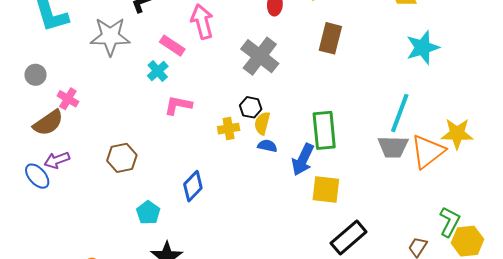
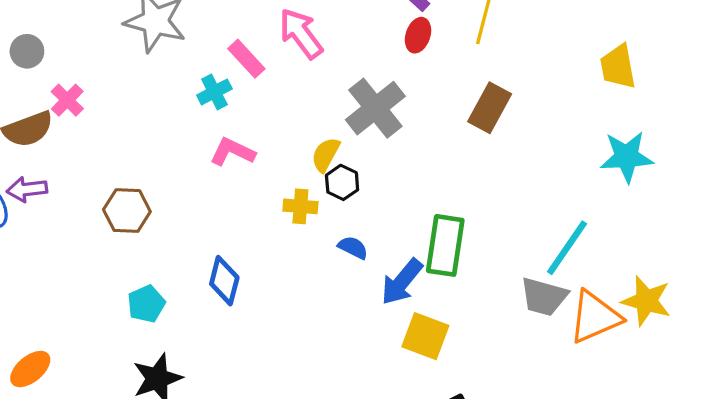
pink arrow: (202, 22) -> (301, 34), turned -36
yellow semicircle: (262, 123) -> (326, 155), moved
blue diamond: (193, 186) -> (224, 281), turned -44

